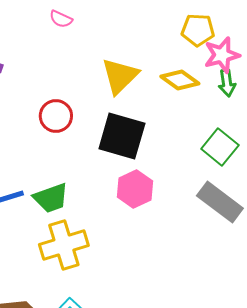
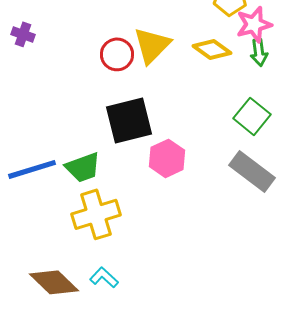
red circle: (56, 116) -> (117, 54), moved
black square: (122, 136) -> (129, 120), moved, turned -30

